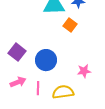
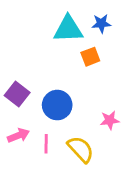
orange square: (70, 25) -> (90, 57), turned 32
yellow semicircle: (63, 92) -> (81, 149), turned 55

